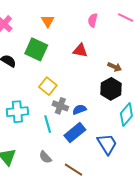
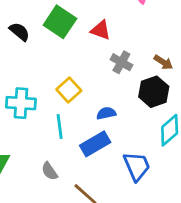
red triangle: (80, 50) -> (101, 30), moved
yellow square: (48, 86) -> (69, 90), moved
gray cross: (60, 106) -> (121, 62), moved

